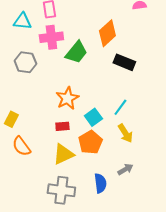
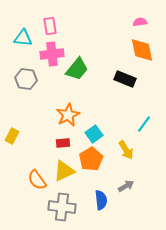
orange diamond: (107, 33) -> (142, 50), moved, turned -60
cyan line: (120, 107) -> (144, 124), moved
orange semicircle: (21, 146) -> (37, 180), moved

